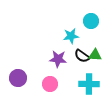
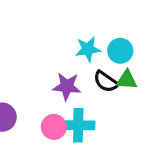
cyan circle: (91, 21) -> (120, 51), moved
cyan cross: (89, 84) -> (78, 125), moved

